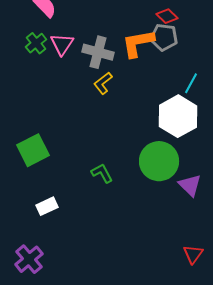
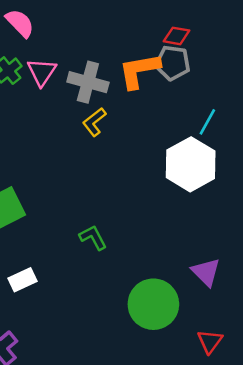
red diamond: (167, 16) -> (176, 36), turned -35
green circle: (159, 161) -> (153, 304), moved
purple triangle: (190, 185) -> (206, 272), moved

